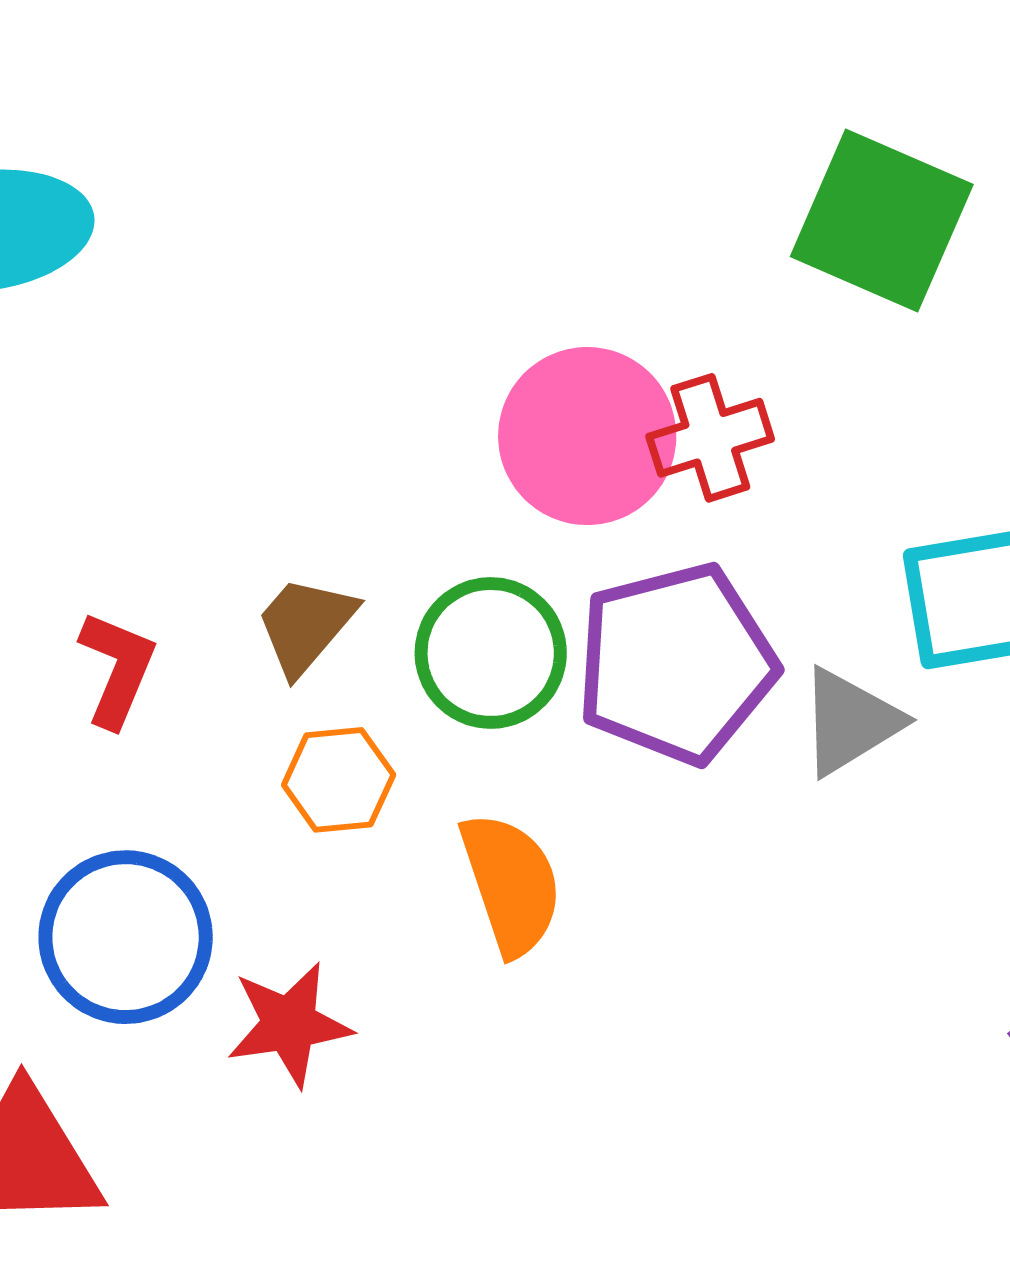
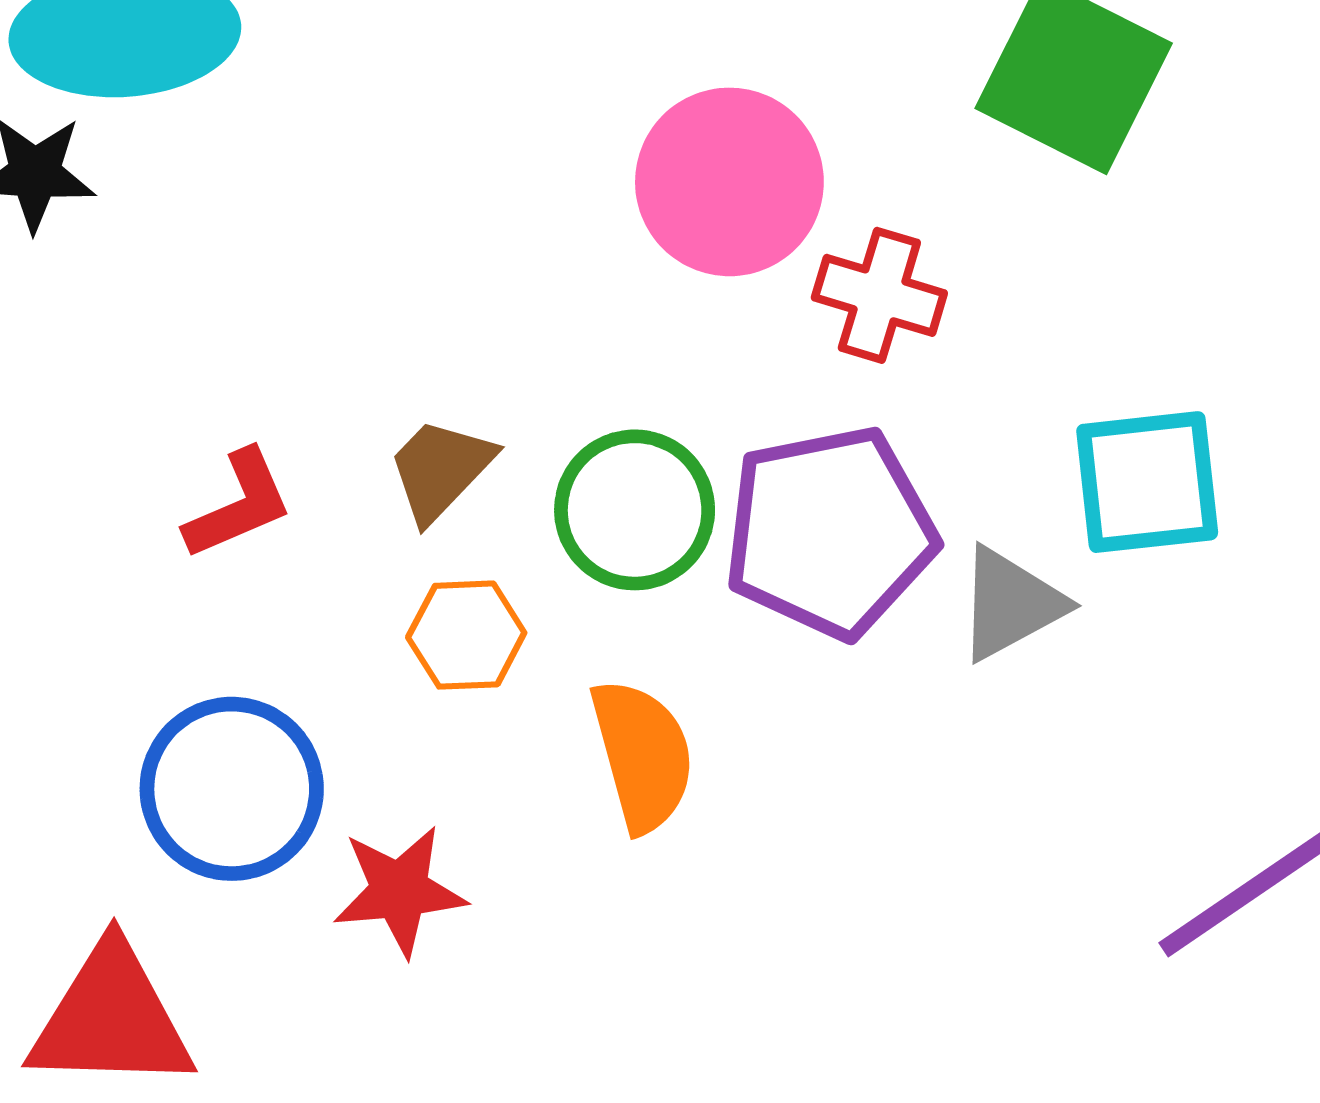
pink circle: (587, 436) -> (729, 182), moved
red cross: (710, 438) -> (879, 295), turned 31
red L-shape: (117, 669) -> (239, 505), turned 41

